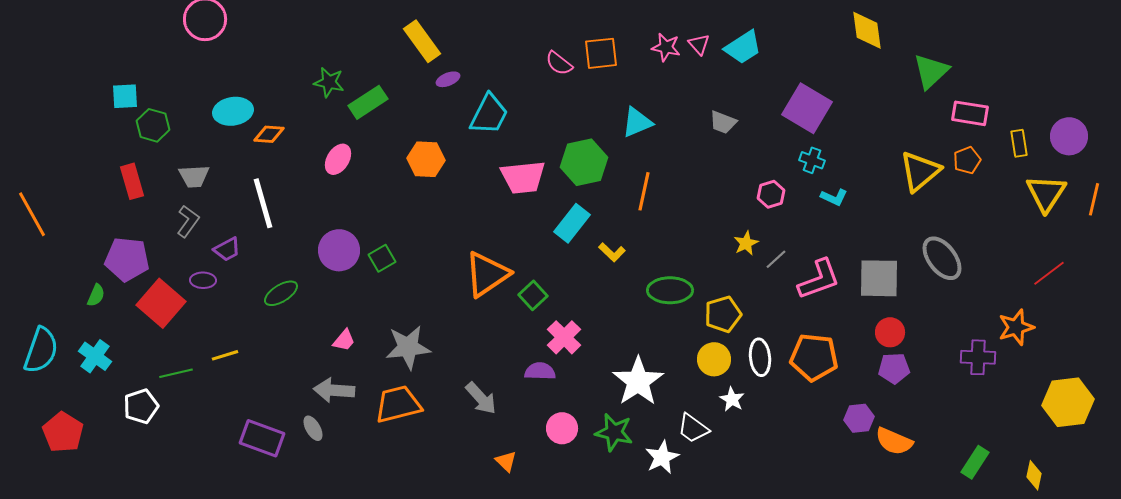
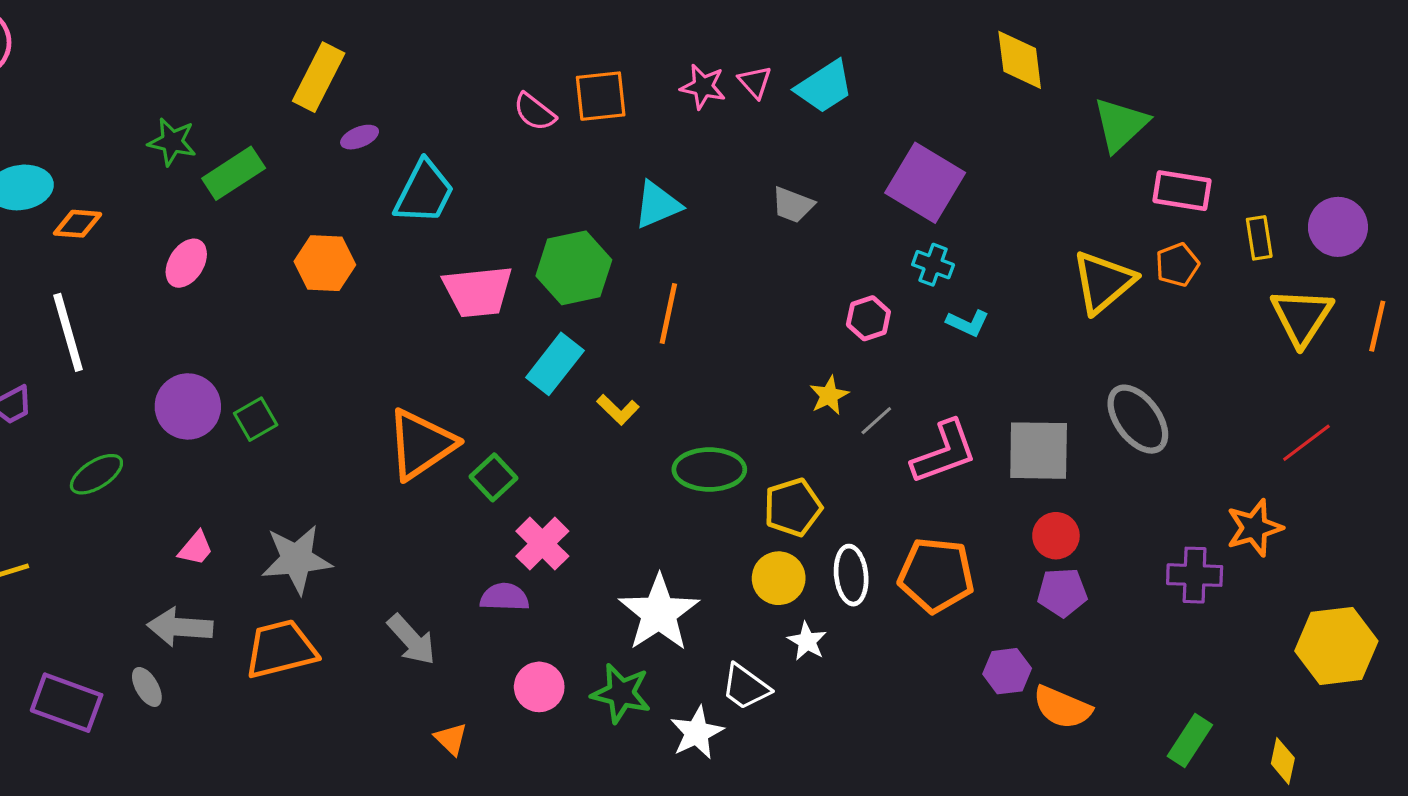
yellow rectangle: (422, 41) -> (319, 77), turned 63

